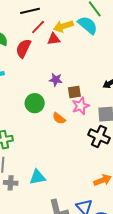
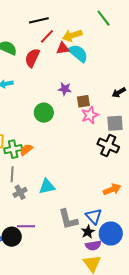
cyan semicircle: (88, 25) -> (78, 53), moved
orange semicircle: (59, 118) -> (26, 150), moved, turned 104
gray cross: (11, 183) -> (20, 192), turned -32

